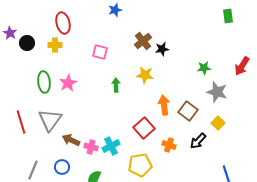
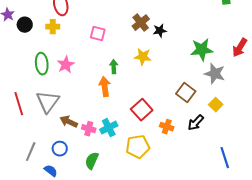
green star: (204, 68) -> (202, 50), size x1.6
orange arrow: (164, 105) -> (105, 87), moved

